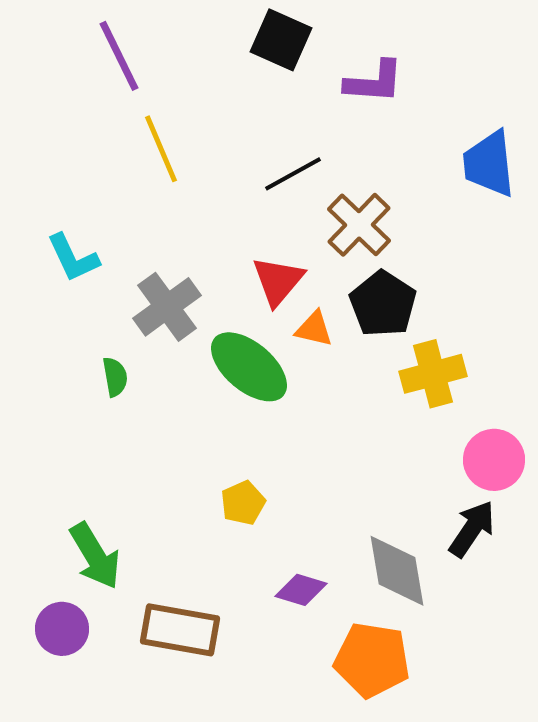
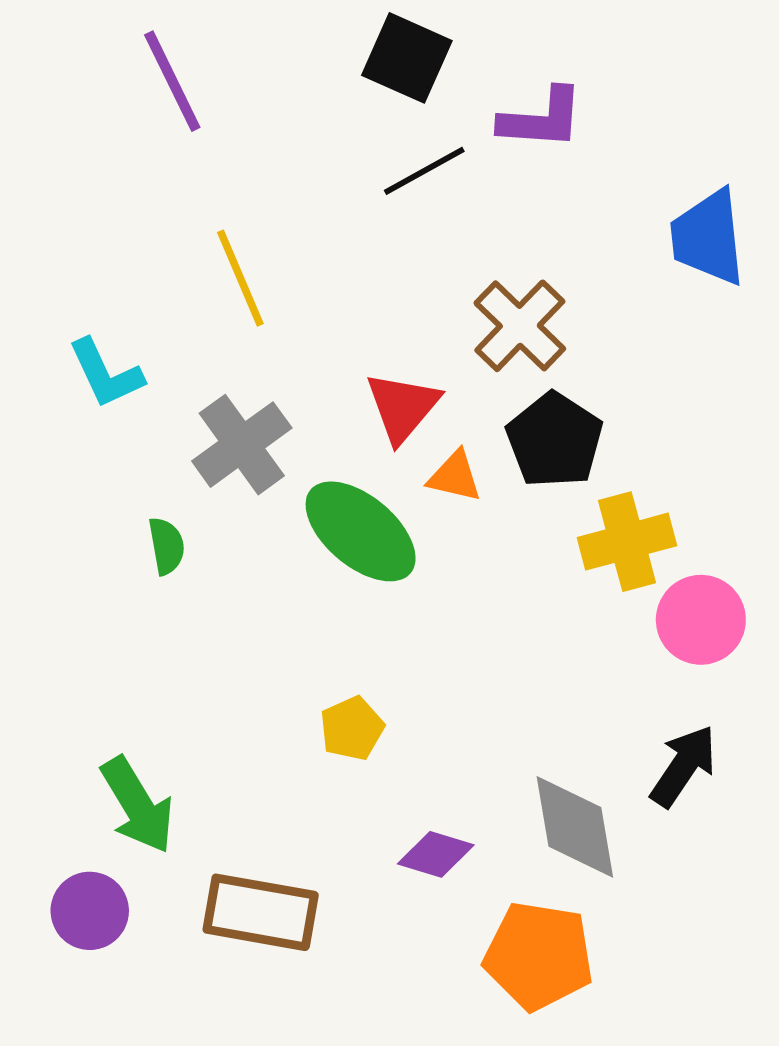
yellow line: (161, 149) -> (240, 278), moved
black line: (293, 174) -> (424, 171), moved
pink circle: (494, 460) -> (701, 620), moved

